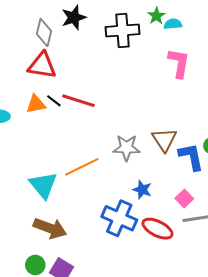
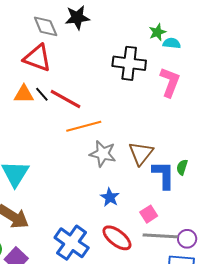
black cross: (123, 30) -> (129, 63), moved
gray diamond: (44, 33) -> (46, 26), turned -48
orange line: (82, 167) -> (84, 126), moved
blue cross: (119, 218) -> (72, 243), moved

